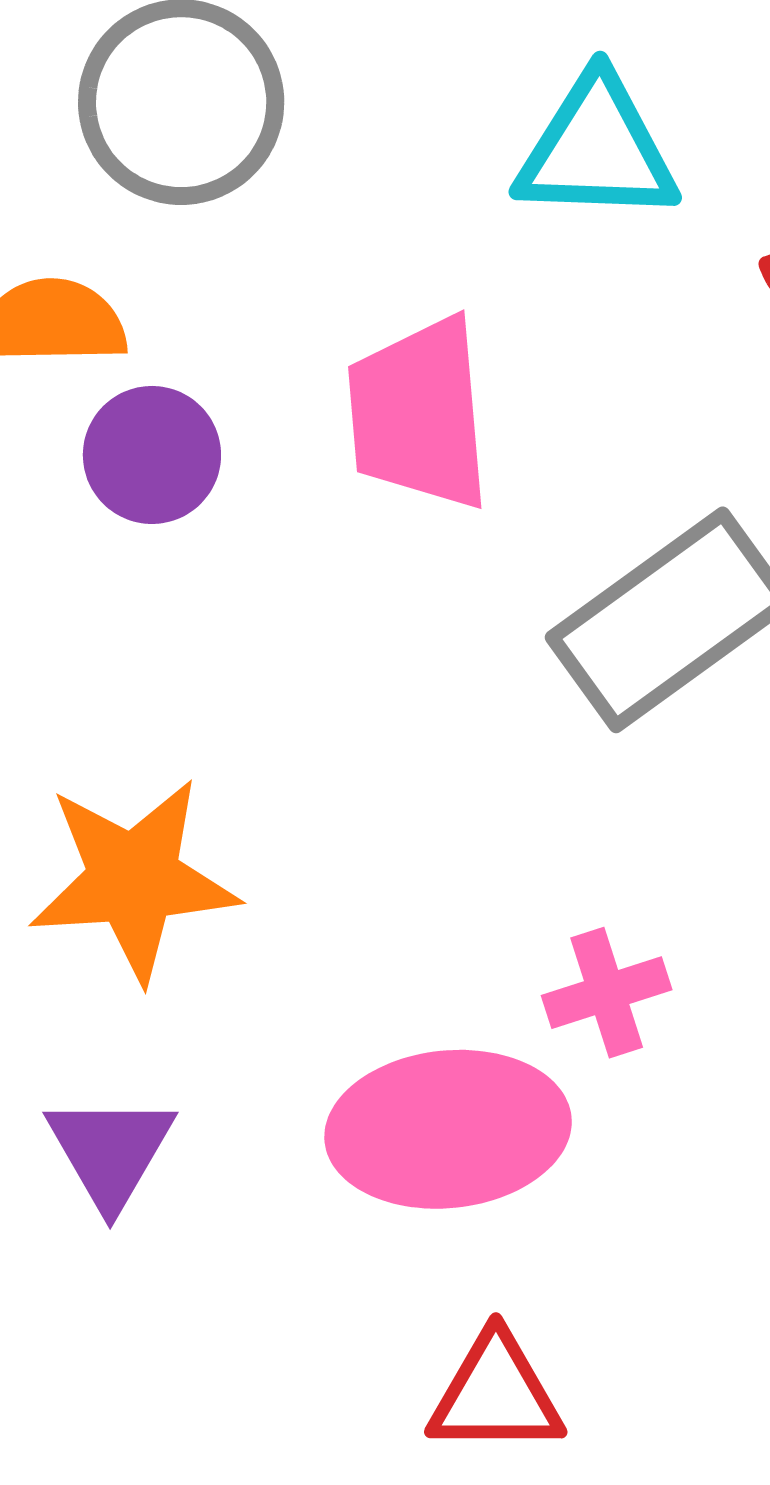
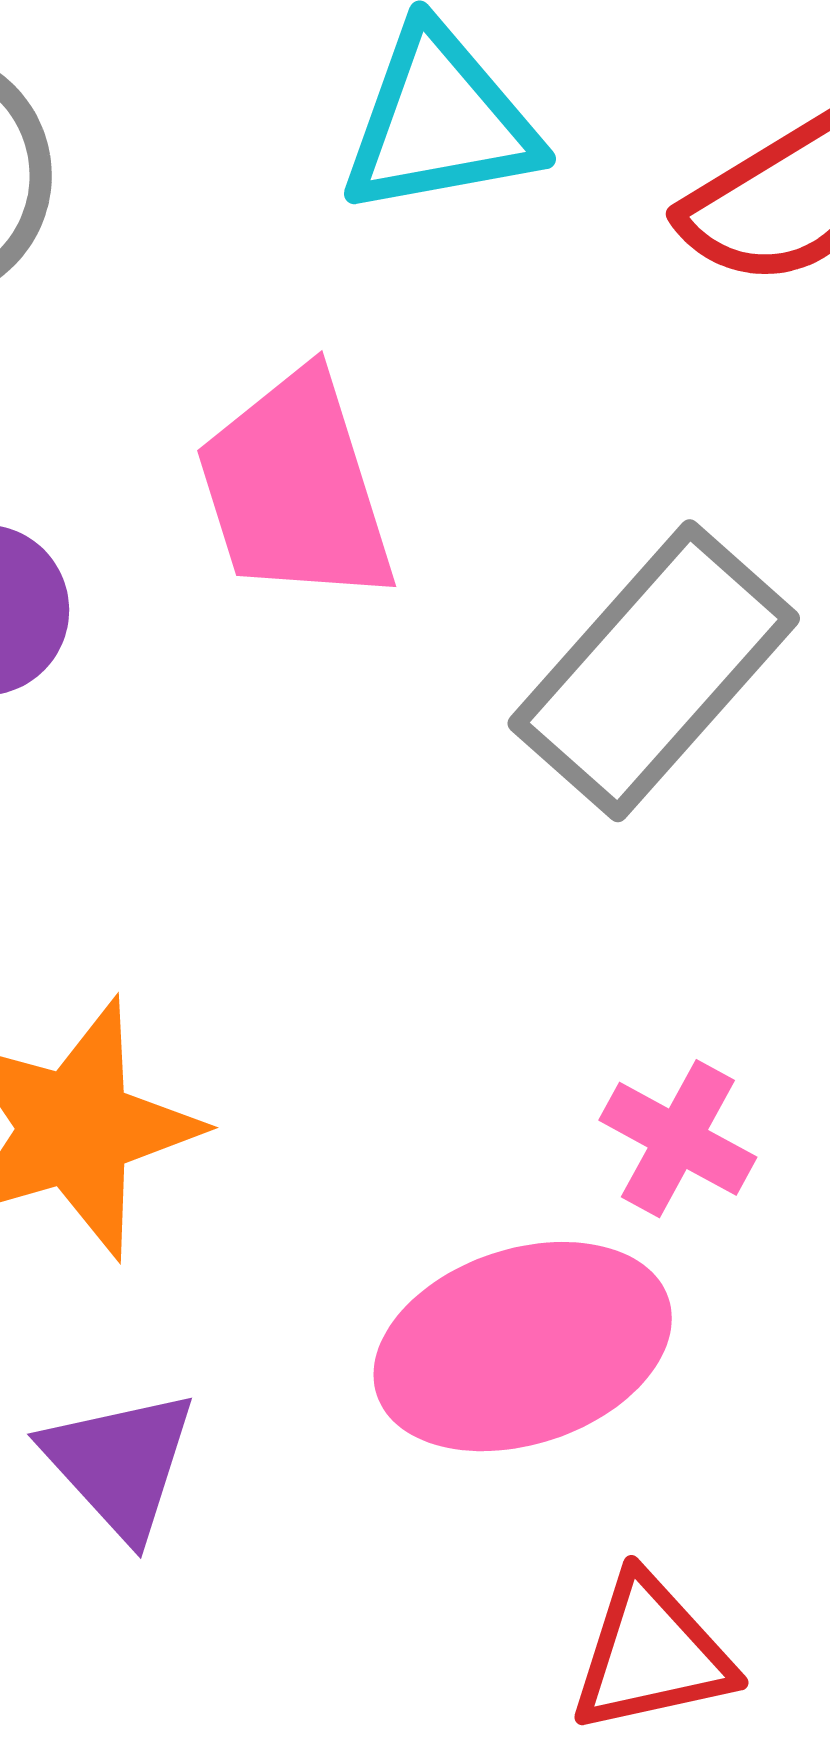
pink cross: (607, 993) -> (678, 1139), turned -31

